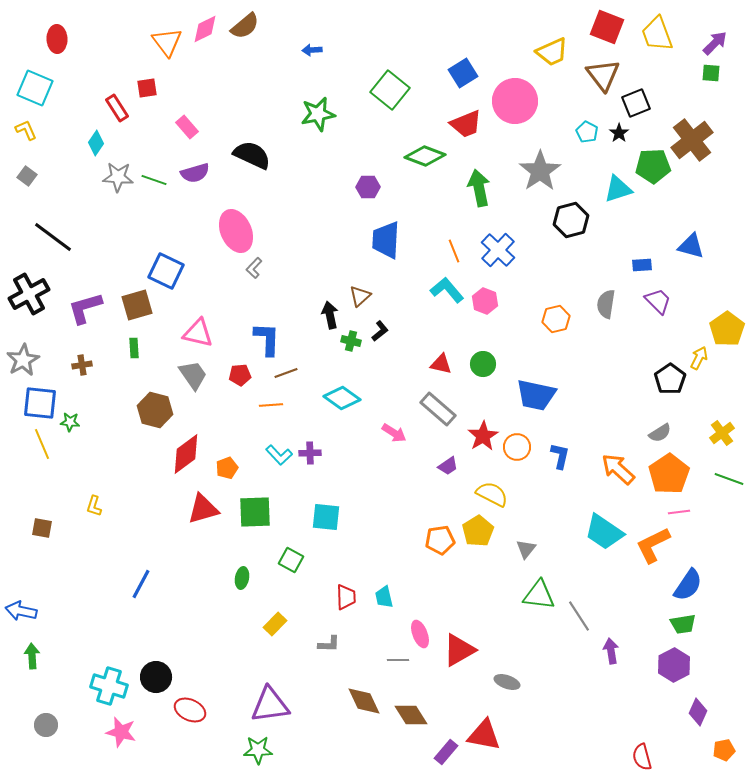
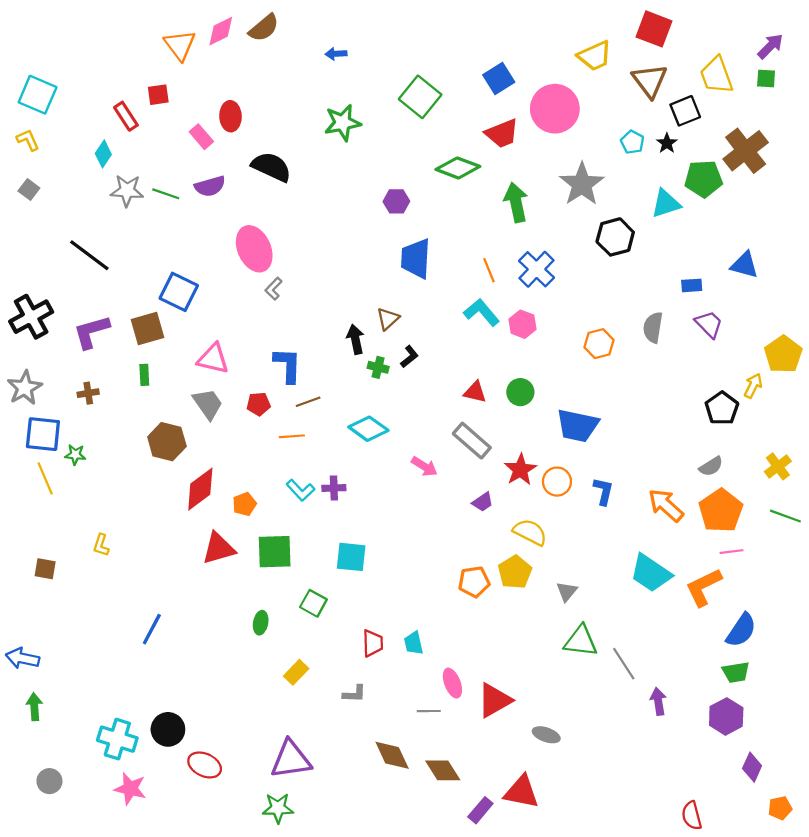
yellow trapezoid: (657, 34) -> (716, 75), moved
red ellipse: (57, 39) -> (230, 116), moved
black line: (53, 237) -> (89, 255), moved

